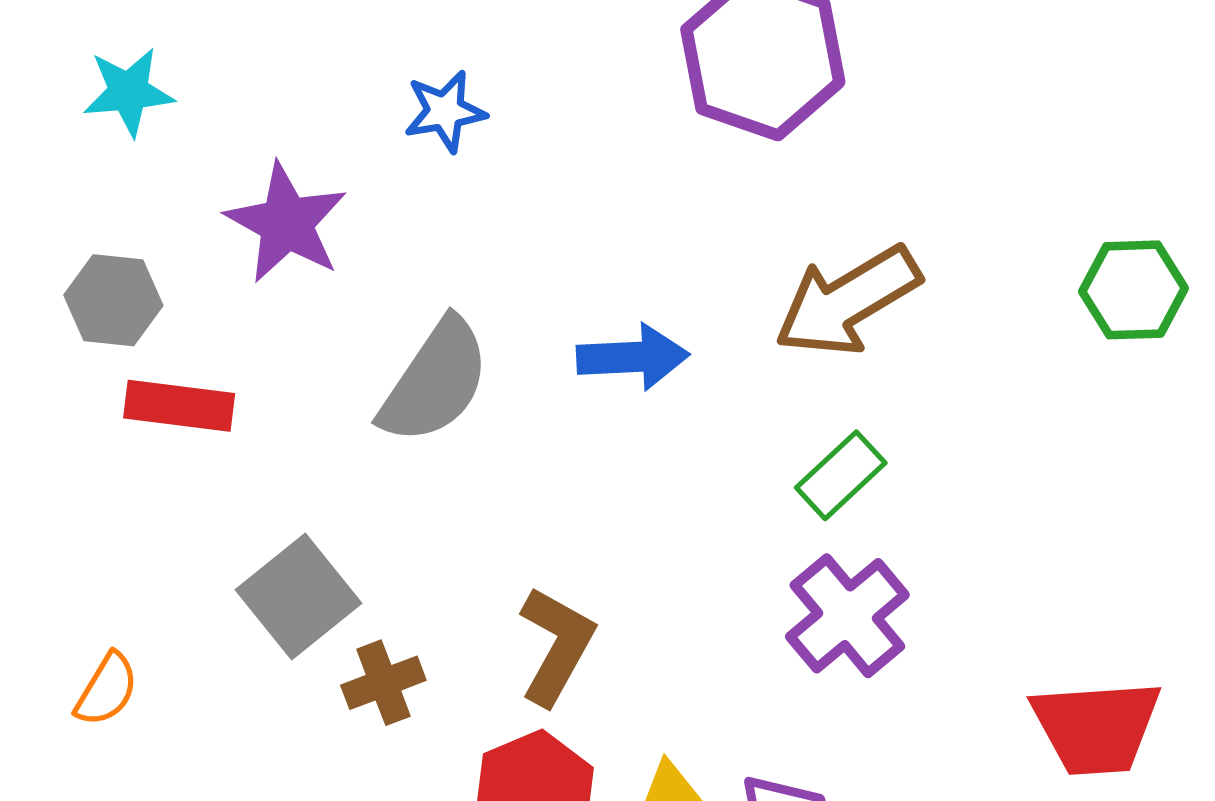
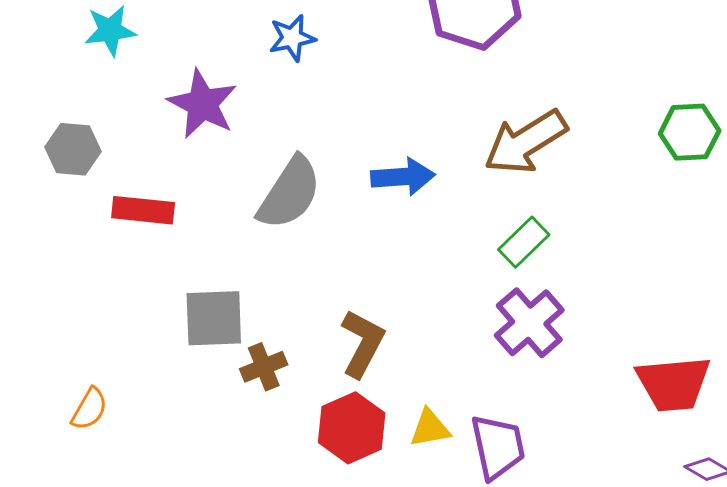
gray hexagon: (113, 300) -> (73, 149), moved
gray square: (299, 596) -> (214, 318), turned 38
orange semicircle: (107, 689) -> (89, 409), moved

